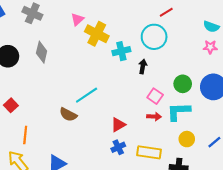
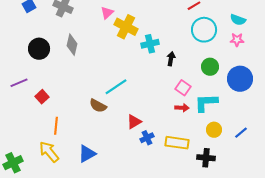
cyan circle: (154, 37) -> (204, 30), moved
green circle: (183, 84) -> (210, 67), moved
red triangle: (118, 125) -> (134, 122), moved

